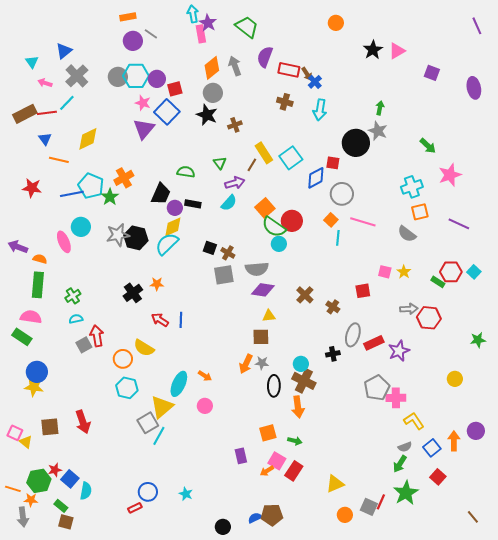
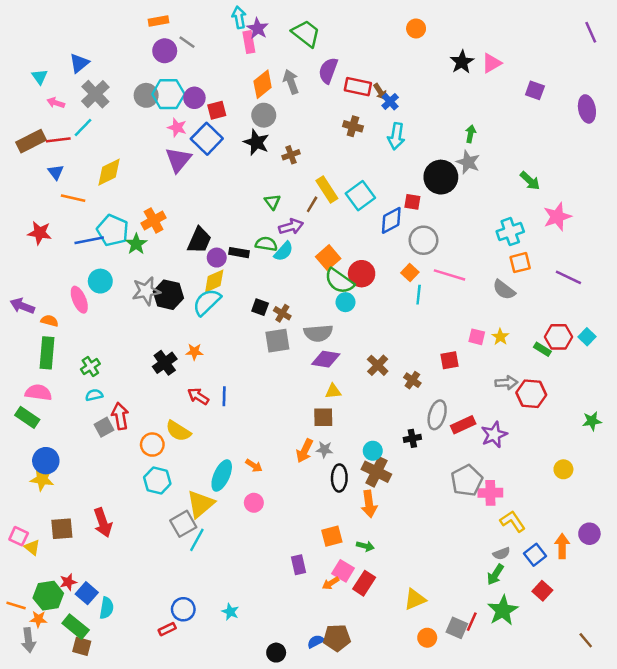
green semicircle: (186, 172) -> (266, 244), moved
green rectangle: (61, 506) -> (76, 627), size x1.5

